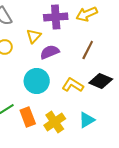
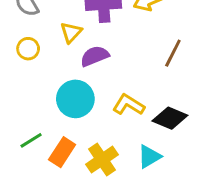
brown line: (88, 50) -> (173, 53), moved
black diamond: (101, 81) -> (170, 118), moved
orange rectangle: (28, 117) -> (62, 152), turned 54

